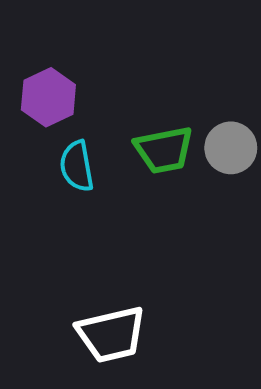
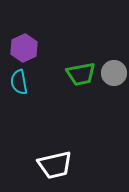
cyan semicircle: (77, 166) -> (19, 82), moved

